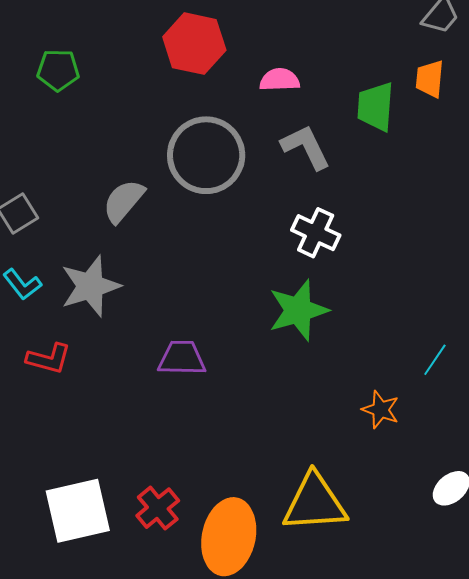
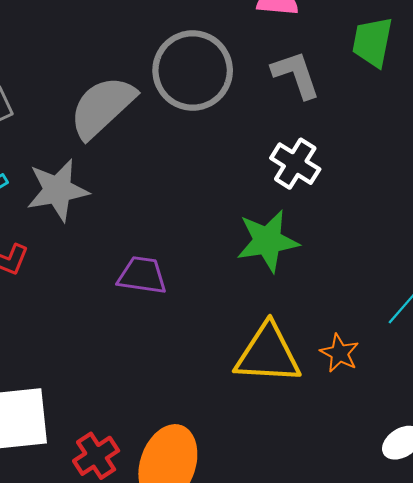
gray semicircle: (124, 201) -> (102, 107), size x1.5
yellow triangle: (315, 503) -> (268, 354), moved
red cross: (158, 508) -> (96, 456), moved

